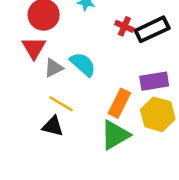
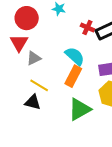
cyan semicircle: (83, 64) -> (75, 56), moved
orange rectangle: (119, 103) -> (73, 76), moved

